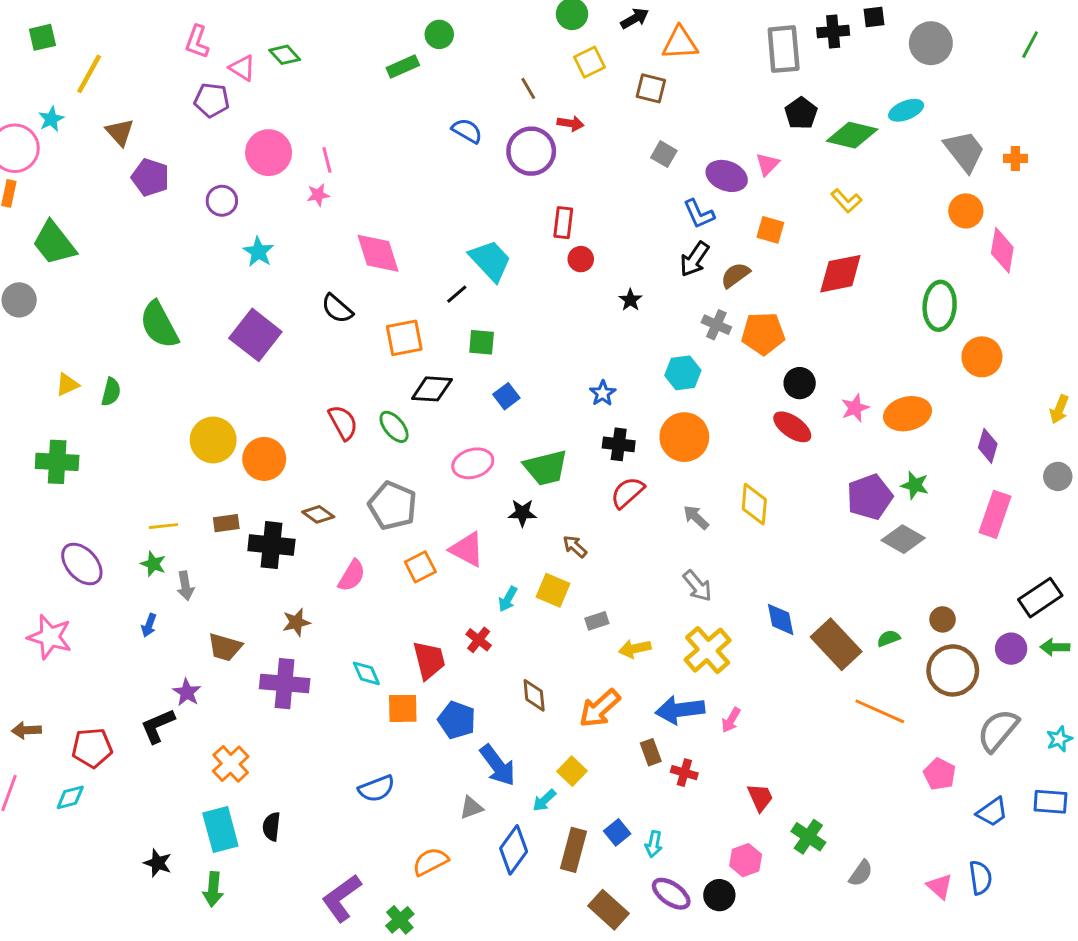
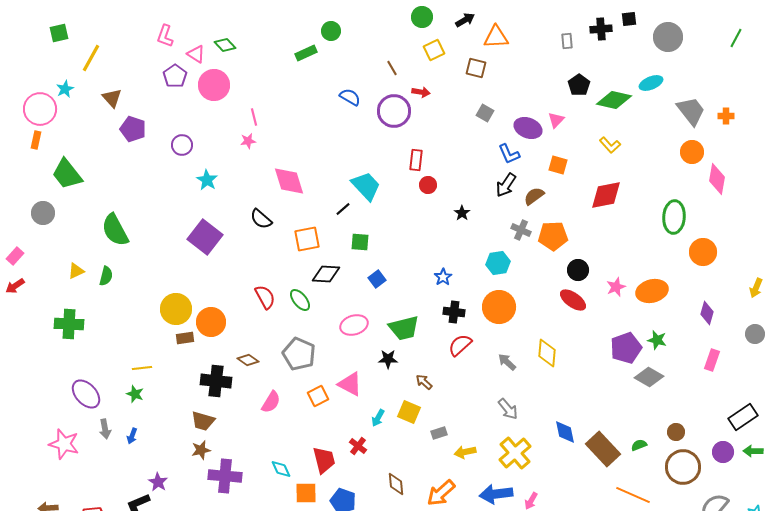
gray rectangle: (784, 49) -> (567, 41), size x0.5
purple pentagon: (212, 100) -> (175, 76), turned 30
pink circle: (269, 153) -> (214, 85), moved
green semicircle: (159, 325) -> (115, 230), moved
pink rectangle: (995, 514) -> (712, 360), size x0.7
brown rectangle: (226, 523) -> (185, 338), moved
gray arrow: (185, 586) -> (105, 429), moved
brown star: (296, 622) -> (201, 450), moved
brown trapezoid: (225, 647) -> (203, 421), moved

